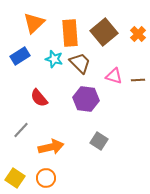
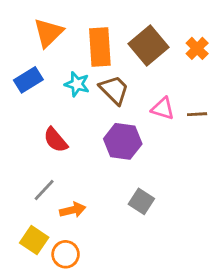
gray line: (21, 130) -> (44, 190), moved
orange arrow: (51, 147) -> (73, 210), size x0.7
yellow square: (15, 178) -> (34, 240), moved

